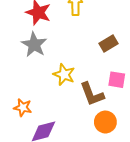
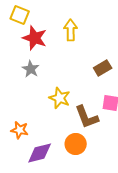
gray star: (34, 45) -> (31, 69), size x0.7
orange circle: (105, 122) -> (76, 144), moved

